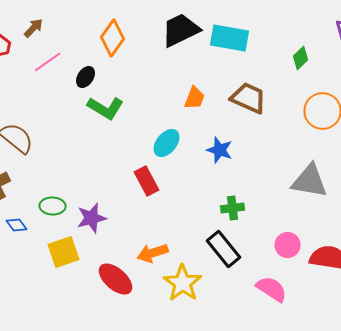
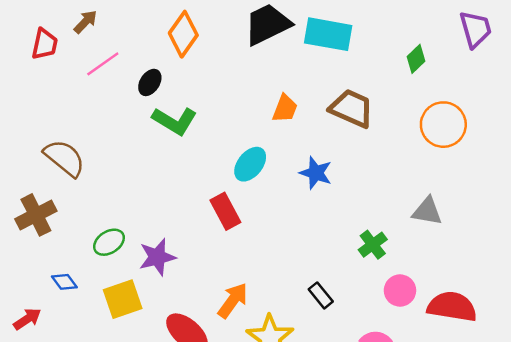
gray triangle: (310, 181) -> (427, 211), size x0.7
green ellipse: (53, 206) -> (109, 242), turned -35
green cross: (233, 208) -> (373, 245), moved, turned -30
blue diamond: (17, 225) -> (64, 282), moved
black rectangle: (224, 249) -> (321, 295), size x0.6
orange arrow: (153, 253) -> (233, 300), turned 144

